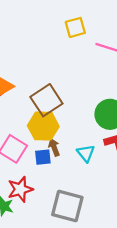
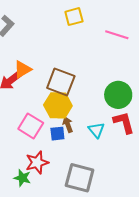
yellow square: (75, 27) -> (74, 17), moved
brown square: (46, 100) -> (61, 82), turned -36

